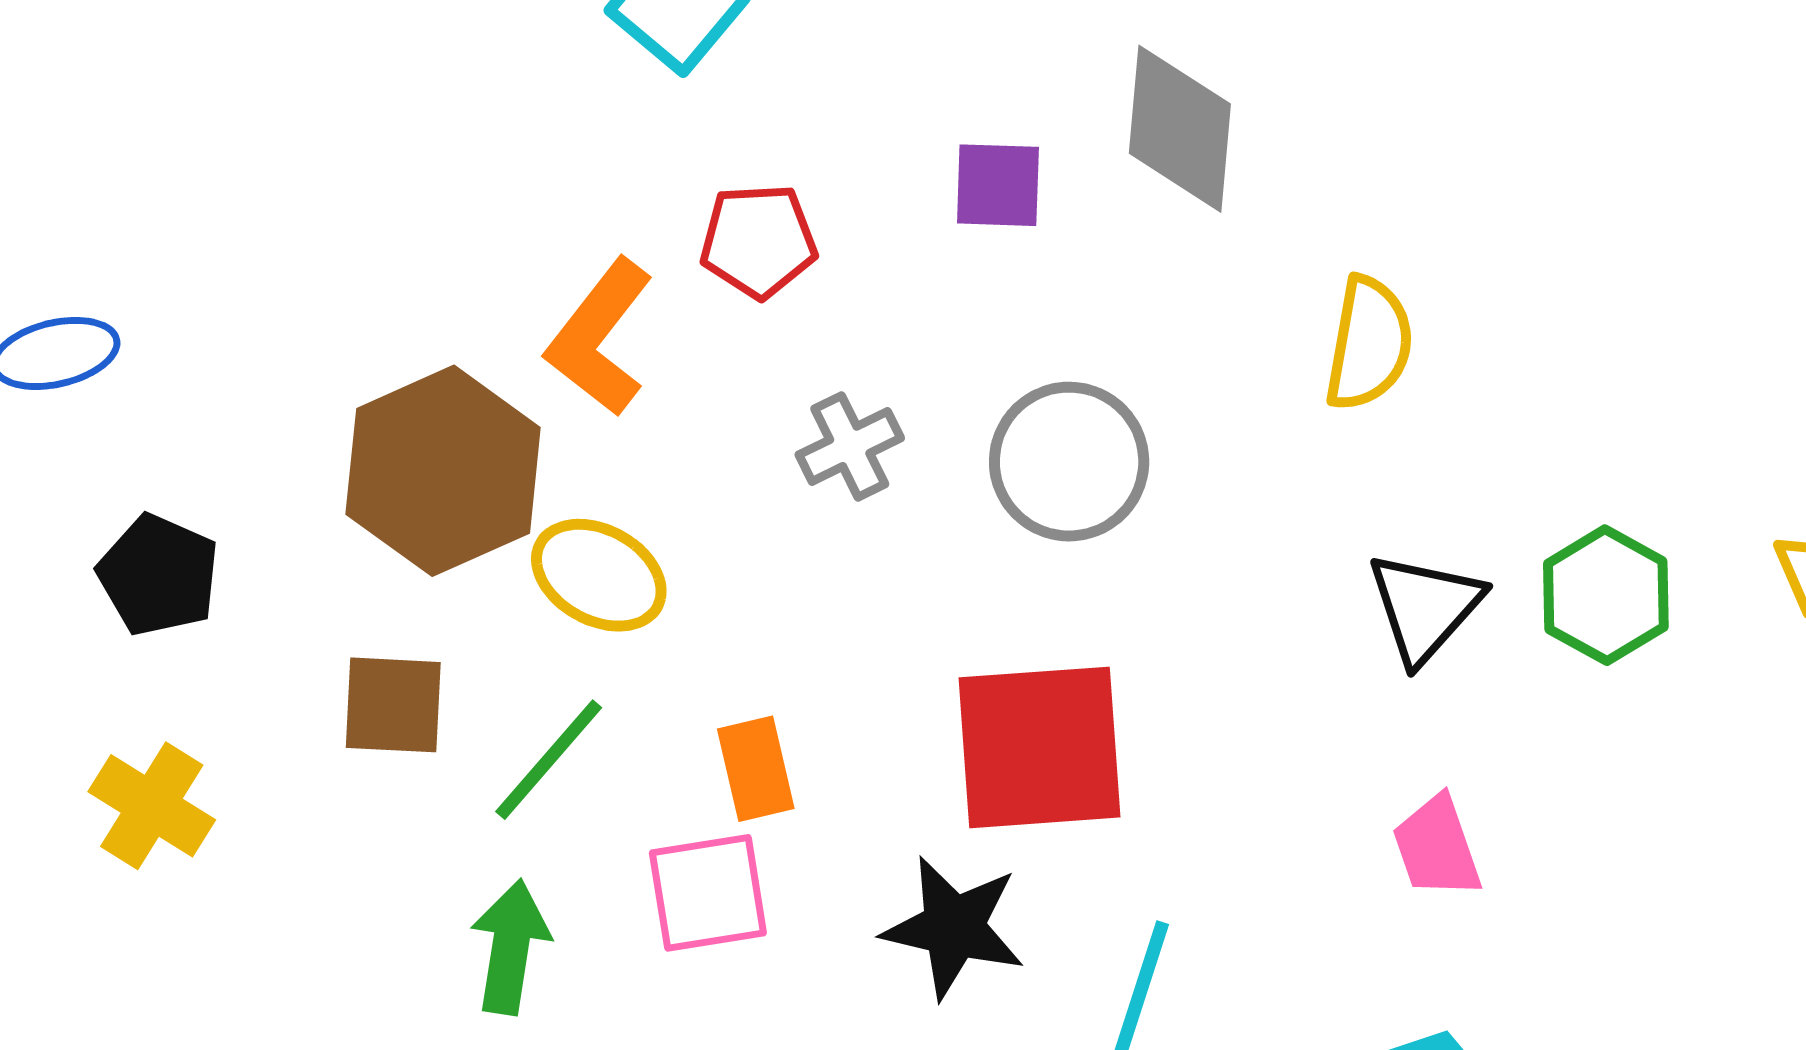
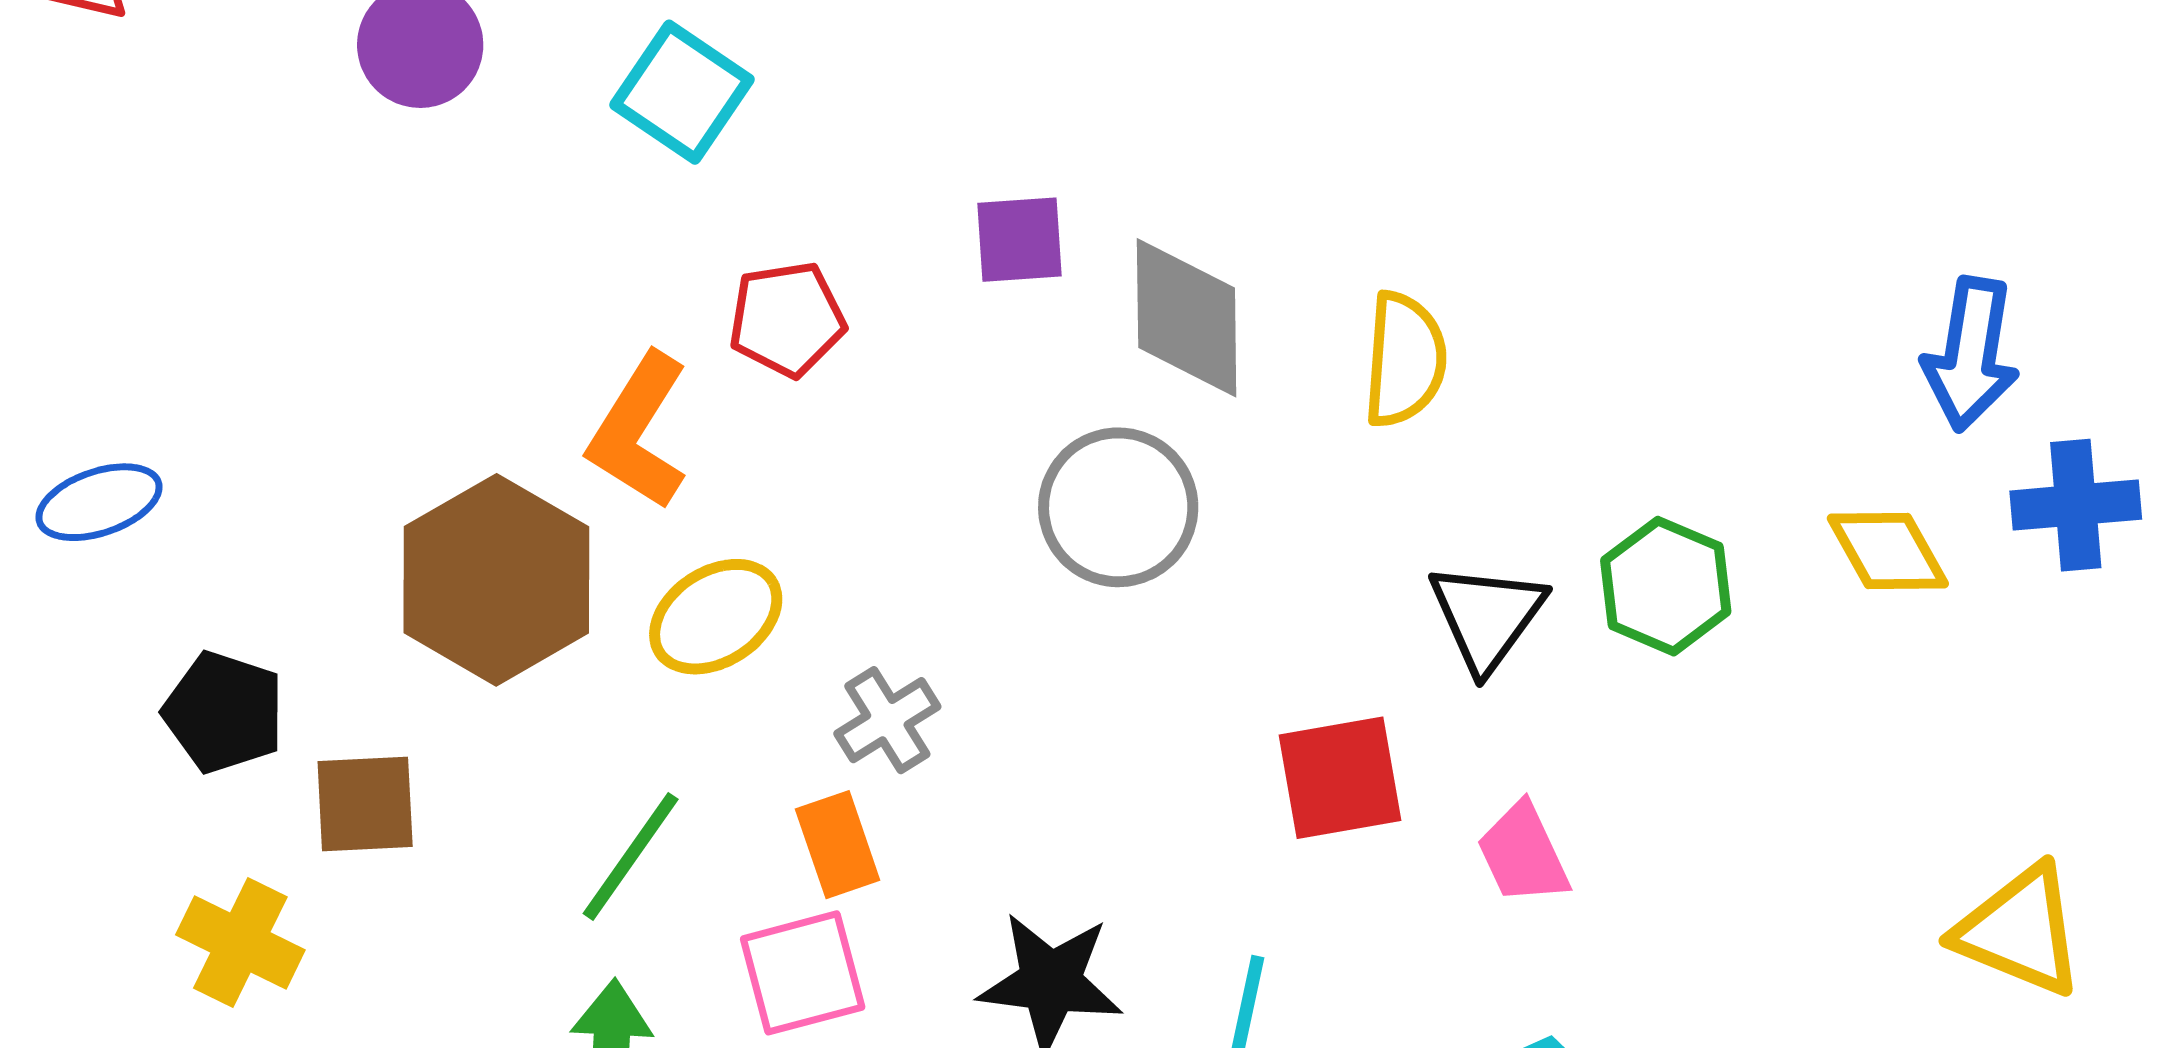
gray diamond: (1180, 129) -> (1187, 318), moved
gray cross: (850, 446) -> (887, 720), moved
yellow ellipse: (599, 575) -> (716, 617), moved, turned -56
brown square: (393, 705) -> (365, 804), moved
red square: (1039, 747) -> (1340, 778), moved, size x0.7

